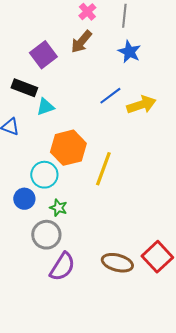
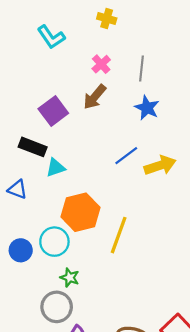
blue circle: (24, 199) -> (21, 250), moved

